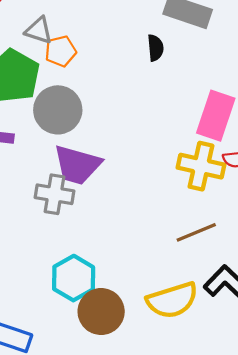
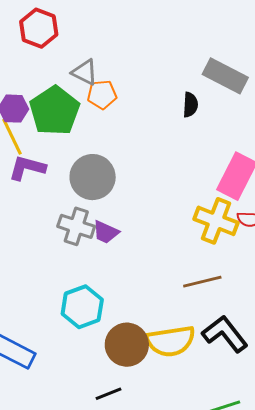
gray circle: (58, 110) -> (93, 177), moved
purple trapezoid: (77, 165) -> (106, 232), moved, size x0.6
brown circle: (101, 312) -> (127, 345), moved

